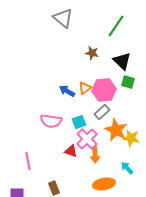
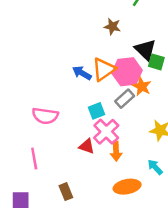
black triangle: (122, 61) -> (145, 50), moved
orange triangle: (85, 88) -> (104, 69), size x1.5
pink semicircle: (51, 121) -> (45, 116), moved
orange star: (116, 130) -> (142, 86), moved, size x0.7

